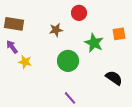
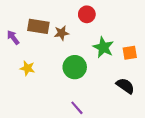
brown rectangle: (14, 24) -> (38, 26), moved
orange square: (119, 34) -> (130, 53), moved
purple arrow: (12, 47) -> (13, 37), moved

